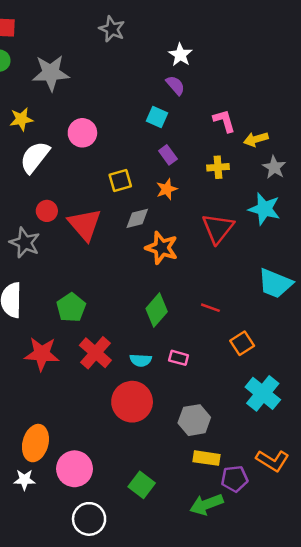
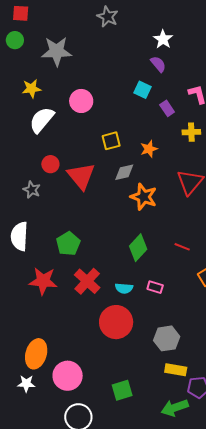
purple rectangle: (168, 155) -> (167, 108), moved
gray star: (25, 243) -> (32, 190), size x0.7
green square: (142, 485) -> (122, 390), turned 35

